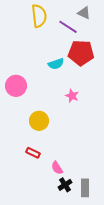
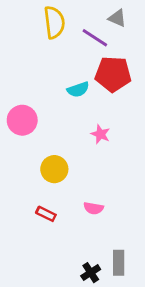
pink semicircle: (57, 168) -> (93, 208), moved, turned -48
black cross: (65, 185) -> (91, 273), moved

